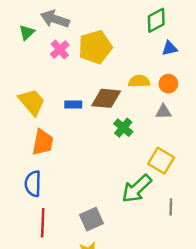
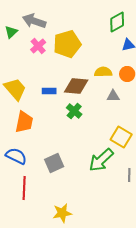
gray triangle: (164, 112) -> (113, 96), moved
green cross: (123, 128) -> (74, 111), moved
blue semicircle: (33, 184) -> (16, 156), turned 115
gray square: (92, 219) -> (54, 163), moved

